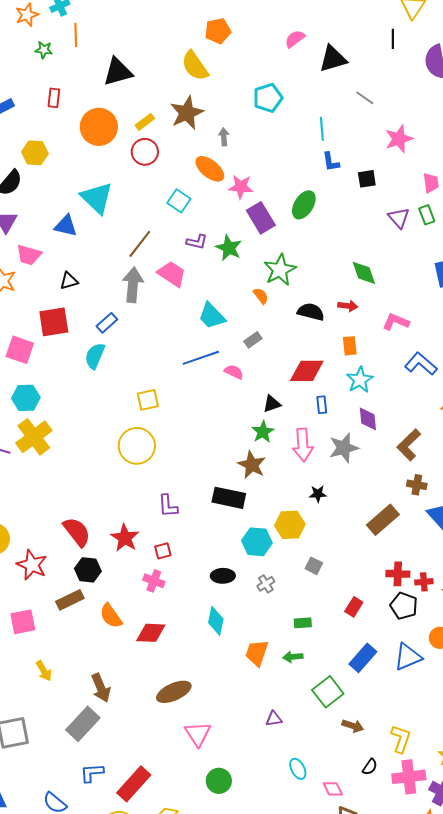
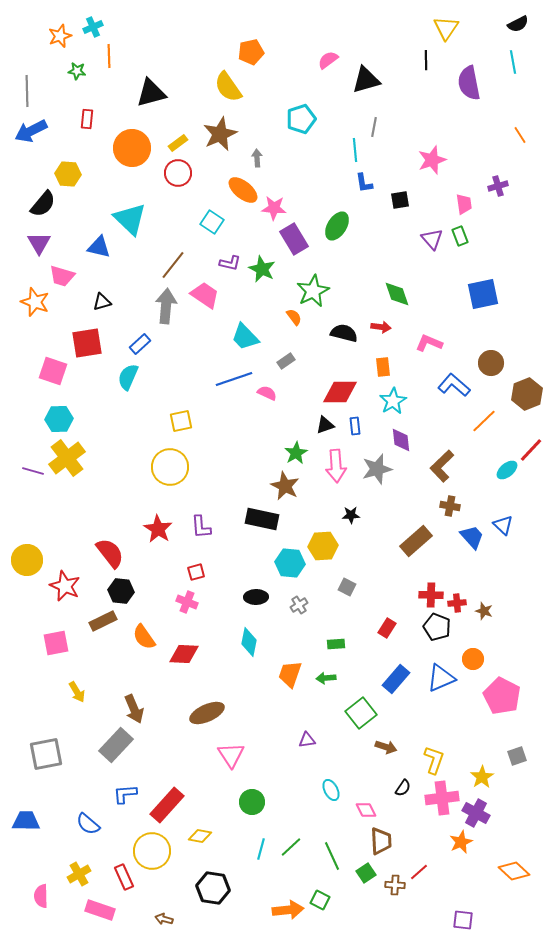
gray line: (365, 98) -> (374, 127), moved, turned 66
black triangle: (272, 404) -> (325, 425), moved
red star: (125, 538) -> (158, 529), moved

